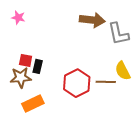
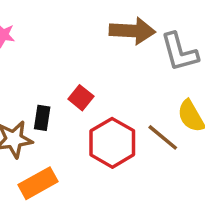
red square: (26, 60) -> (81, 98), moved, turned 32
brown line: (106, 82) -> (163, 137), turned 42

